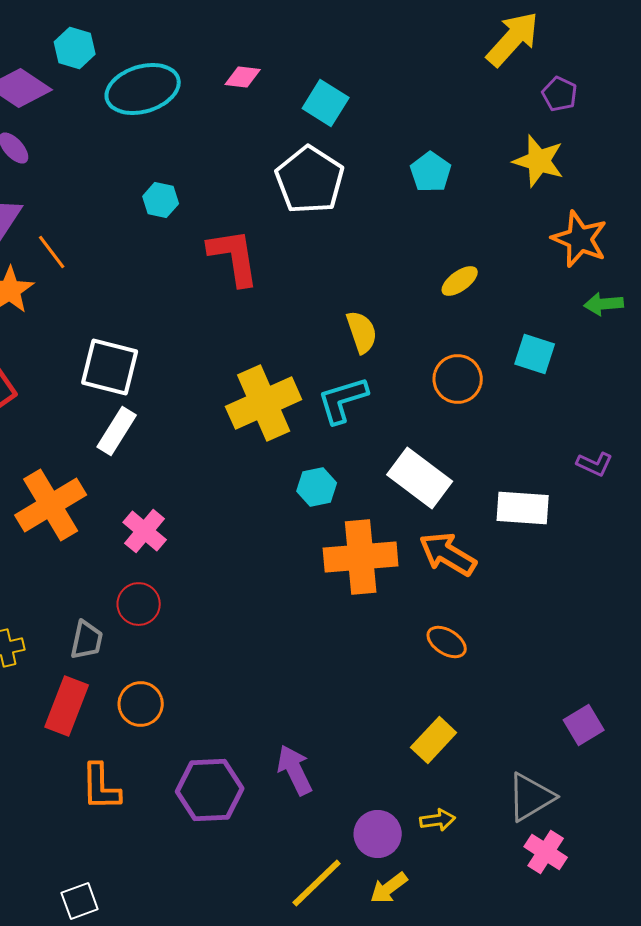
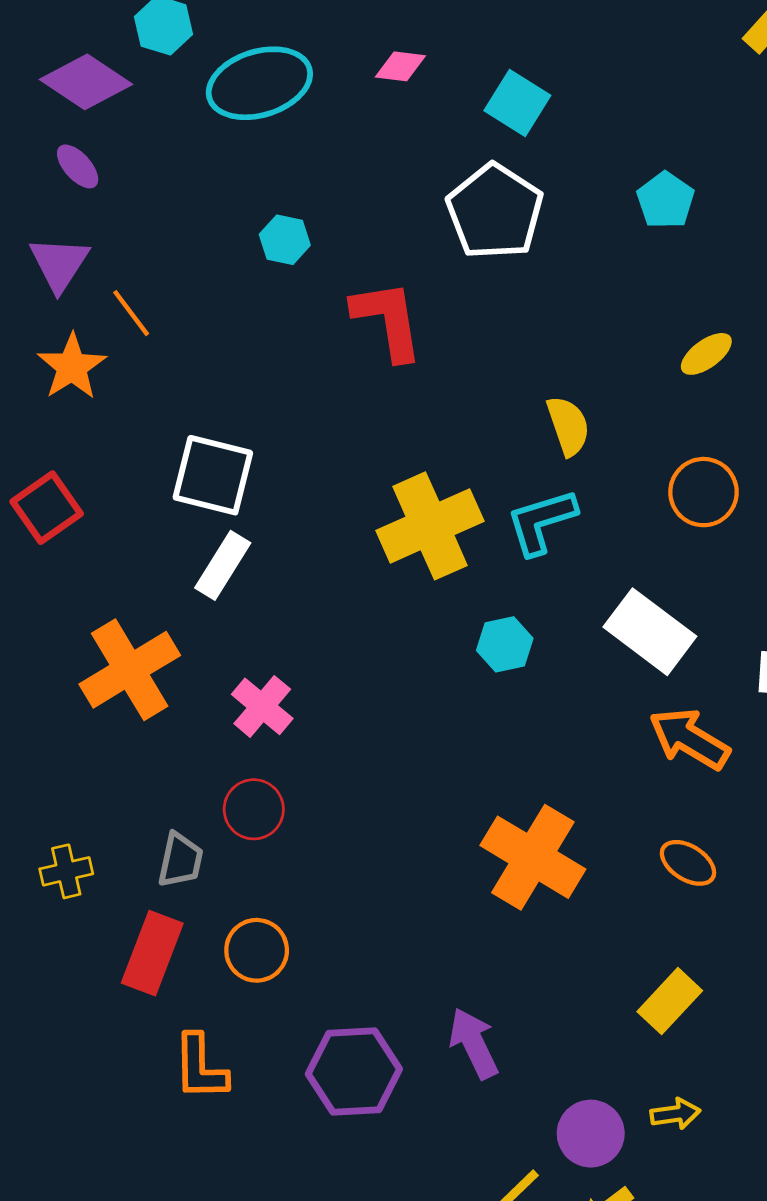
orange cross: (361, 557) -> (533, 857), moved, turned 36

